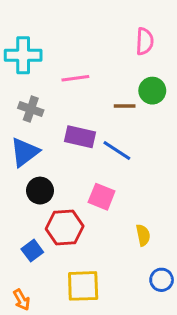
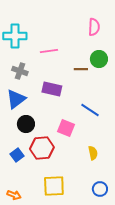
blue line: (117, 151) -> (90, 110), moved
blue square: (32, 251) -> (17, 155), moved
blue circle: (162, 280) -> (100, 189), moved
orange arrow: (22, 300) -> (14, 195), turned -40

